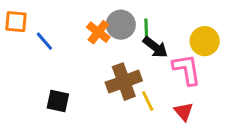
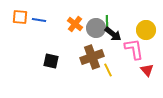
gray circle: (121, 25) -> (96, 28), moved
blue line: (44, 41) -> (39, 20), moved, turned -40
black square: (58, 101) -> (51, 61), moved
red triangle: (184, 111) -> (147, 70), moved

